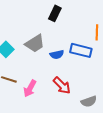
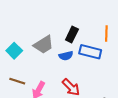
black rectangle: (55, 13) -> (72, 34), moved

